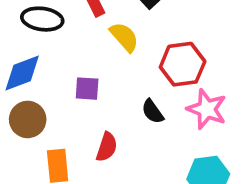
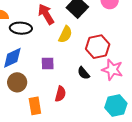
yellow semicircle: (124, 37) -> (65, 34), turned 72

